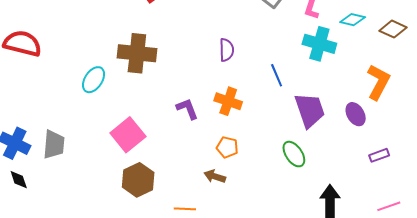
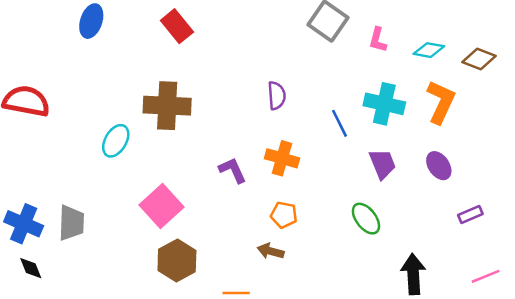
cyan cross: (319, 44) -> (384, 104), moved
orange L-shape: (378, 82) -> (441, 102), moved
purple trapezoid: (310, 110) -> (382, 164), size x0.7

